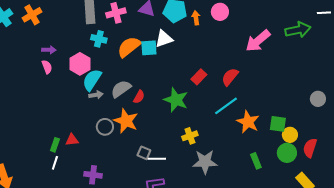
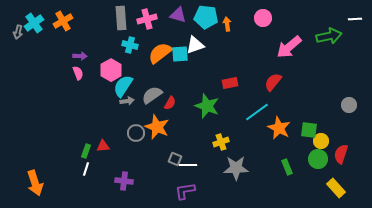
pink circle: (220, 12) -> (263, 18), moved
red rectangle: (199, 77) -> (230, 83), turned 35
red semicircle: (230, 77) -> (273, 82), moved

